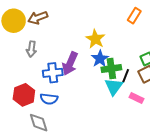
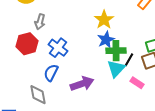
purple arrow: (70, 64) -> (82, 84), moved, turned -140
blue cross: (53, 73) -> (58, 48), turned 36
red hexagon: (24, 95) -> (27, 44), moved
blue semicircle: (49, 99) -> (51, 73), turned 102

